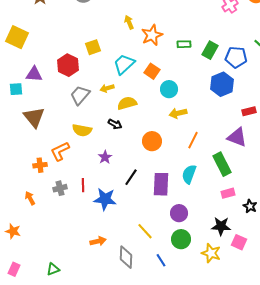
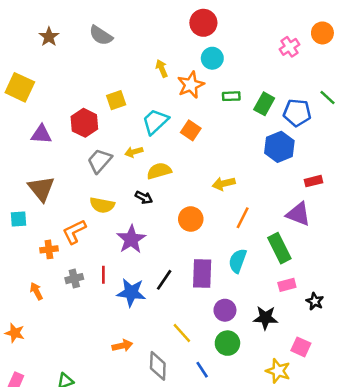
cyan square: (16, 89) -> (19, 219), moved
cyan circle: (169, 89) -> (212, 58), moved
purple star: (105, 157) -> (131, 239), size x1.6
black line: (131, 177) -> (164, 280), moved
black star: (221, 226) -> (265, 318), moved
yellow star: (211, 253) -> (278, 371), moved

